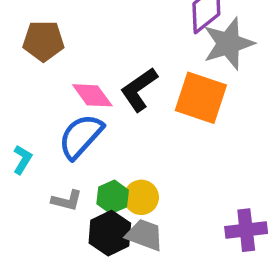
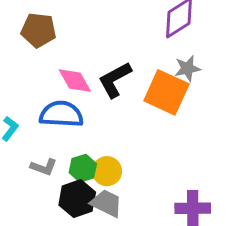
gray star: (228, 44) -> (187, 68), moved, size x0.6
blue semicircle: (81, 136) -> (61, 114), turned 45

